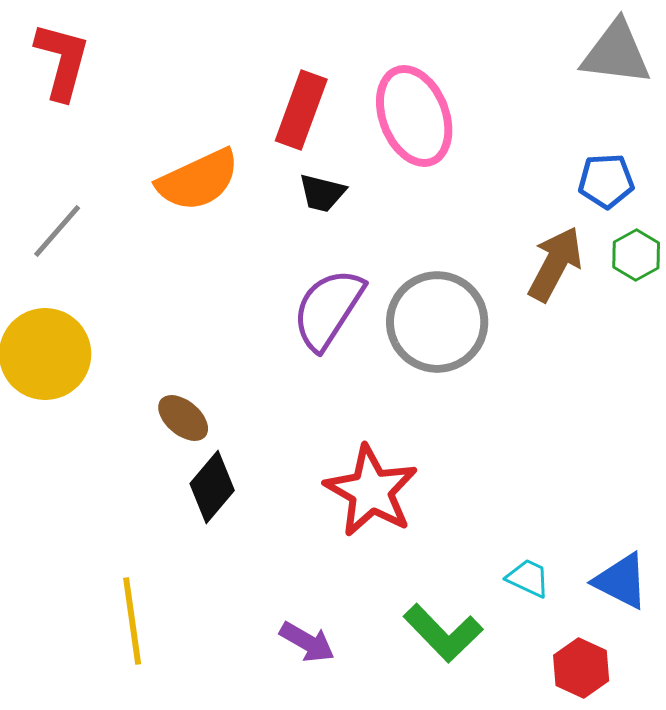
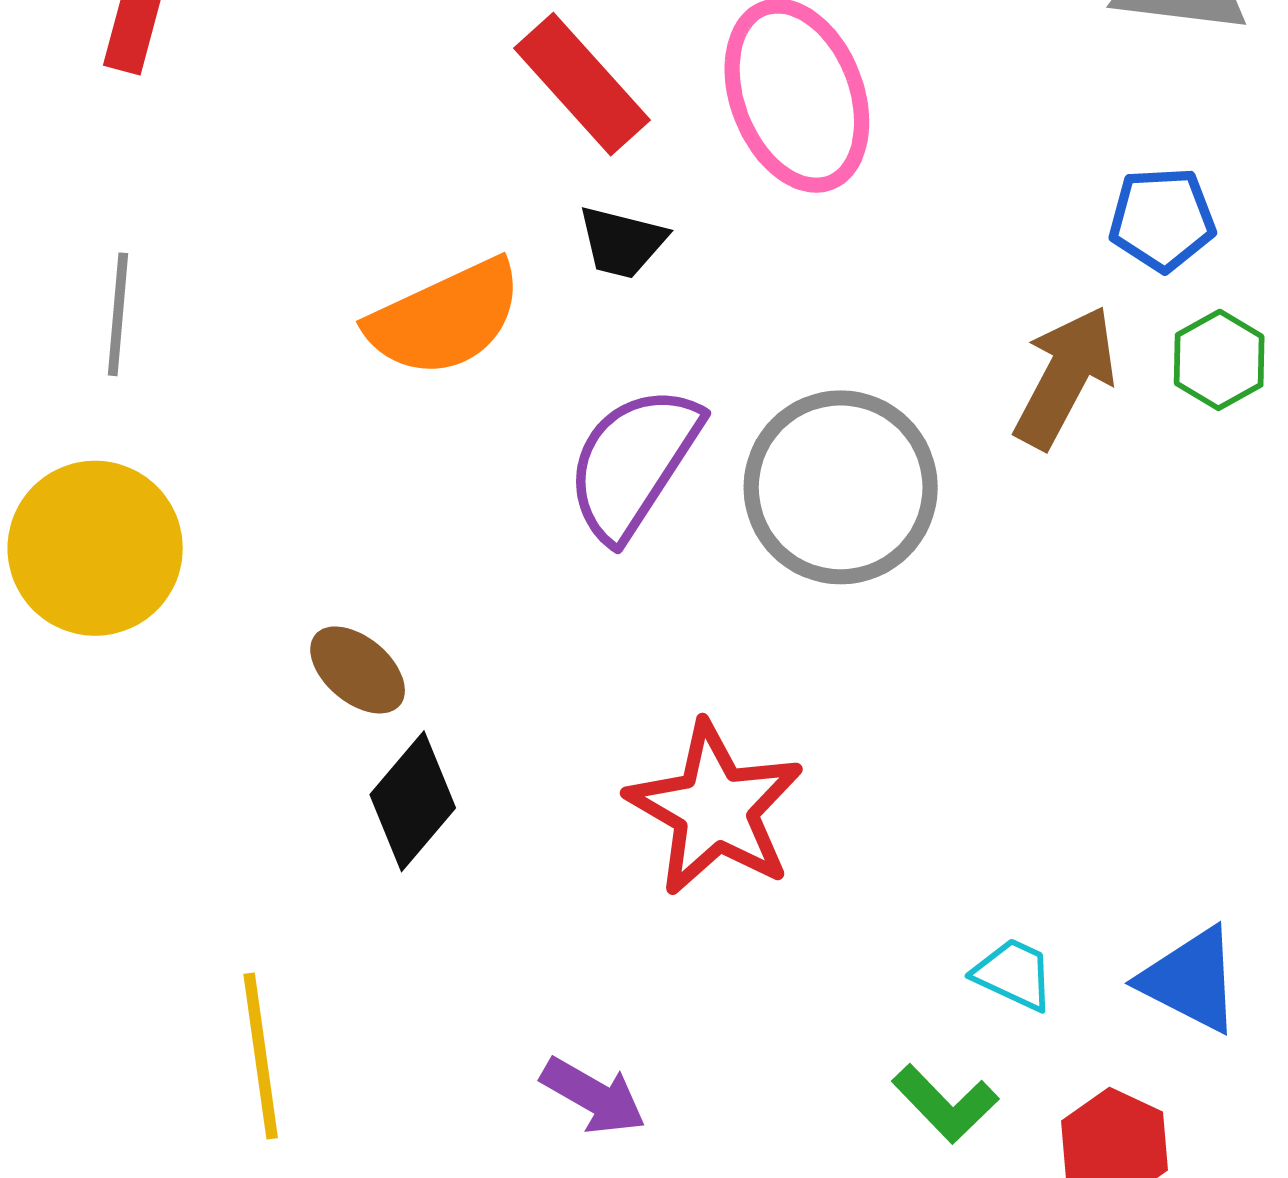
red rectangle: (301, 110) -> (582, 84), turned -62
orange semicircle: (198, 180) -> (445, 318), moved
gray line: (57, 231) -> (118, 314), turned -36
green L-shape: (443, 633) -> (945, 1104), moved, size x0.7

